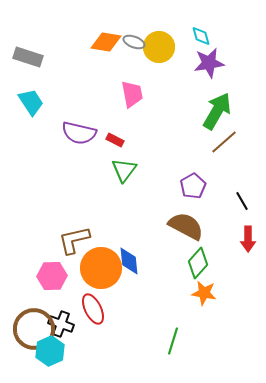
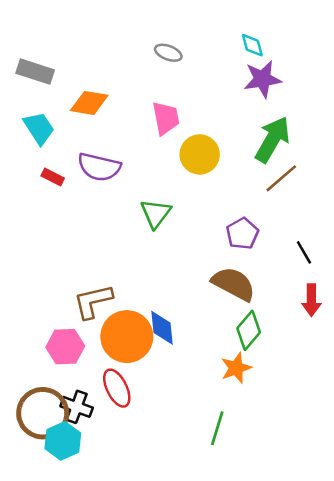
orange diamond: (106, 42) -> (89, 103), moved
yellow circle: (159, 47) -> (200, 154), moved
red rectangle: (115, 140) -> (53, 177), moved
orange star: (204, 293) -> (236, 368), moved, turned -30

